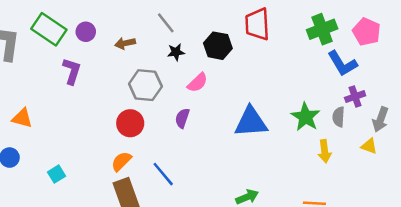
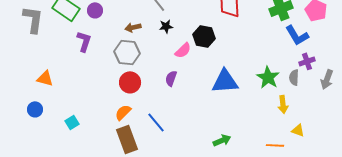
brown arrow: (125, 43) -> (133, 27), moved
black hexagon: (218, 46) -> (204, 36), moved
gray hexagon: (145, 85) -> (127, 52), moved
yellow triangle: (369, 146) -> (298, 130), moved

